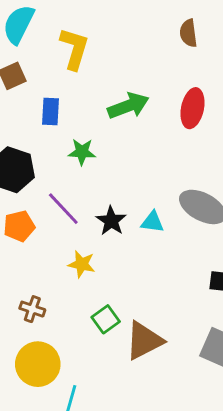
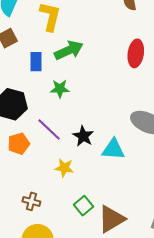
green arrow: (128, 106) -> (69, 50), moved
cyan triangle: (153, 222) -> (113, 149), moved, size x1.4

